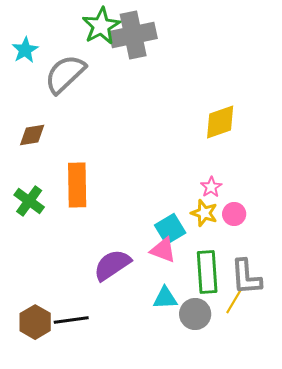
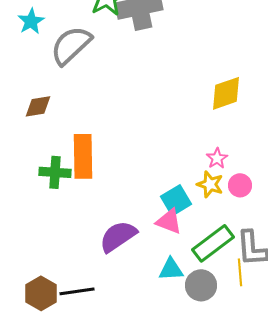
green cross: (29, 201) -> (55, 172), moved, turned -32
green rectangle: (207, 272) -> (213, 243), turned 57
yellow line: (234, 301) -> (240, 272), turned -36

